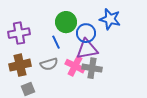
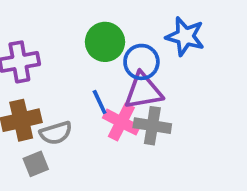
blue line: (56, 42) -> (100, 102), moved
gray semicircle: (49, 64) -> (56, 133), moved

